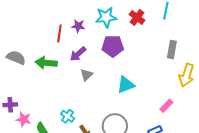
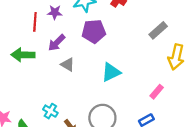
gray rectangle: (172, 50) -> (158, 30), turned 42
gray triangle: (87, 75) -> (68, 65), turned -40

